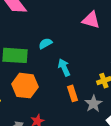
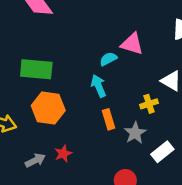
pink triangle: (91, 20) -> (132, 44), moved
cyan semicircle: (45, 43) -> (108, 59), moved

